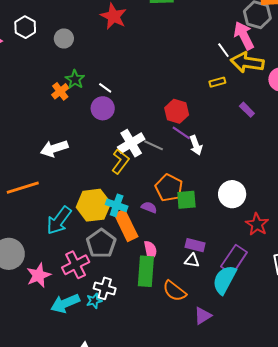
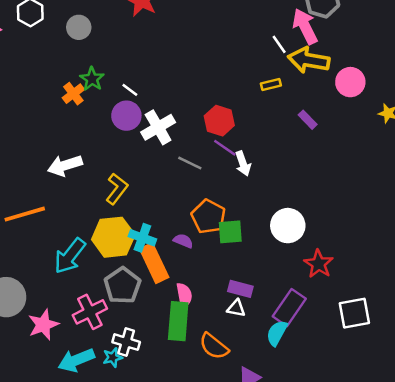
white cross: (131, 143) -> (158, 127), moved
yellow L-shape: (120, 162) -> (117, 189), moved
cyan semicircle: (224, 280) -> (277, 333), size x0.7

